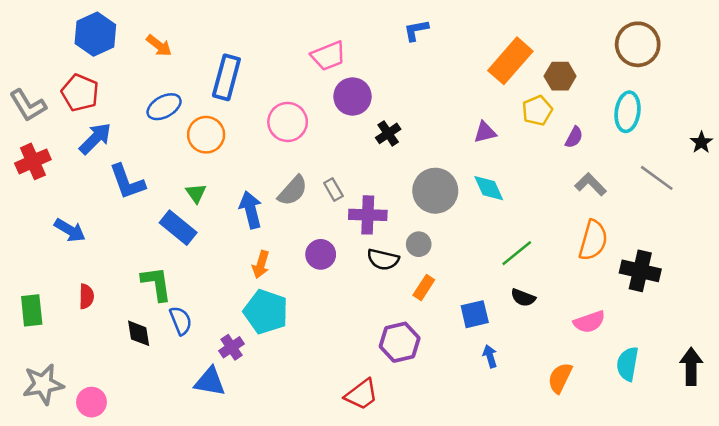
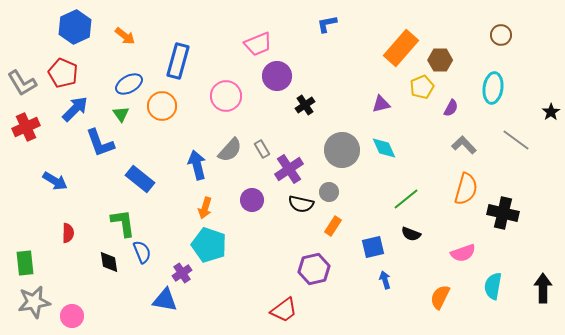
brown circle: (638, 44) -> (501, 35), size x0.6
green triangle: (196, 193) -> (121, 114), moved
purple cross: (368, 215) -> (289, 169), turned -36
green rectangle: (32, 310) -> (25, 263), moved

